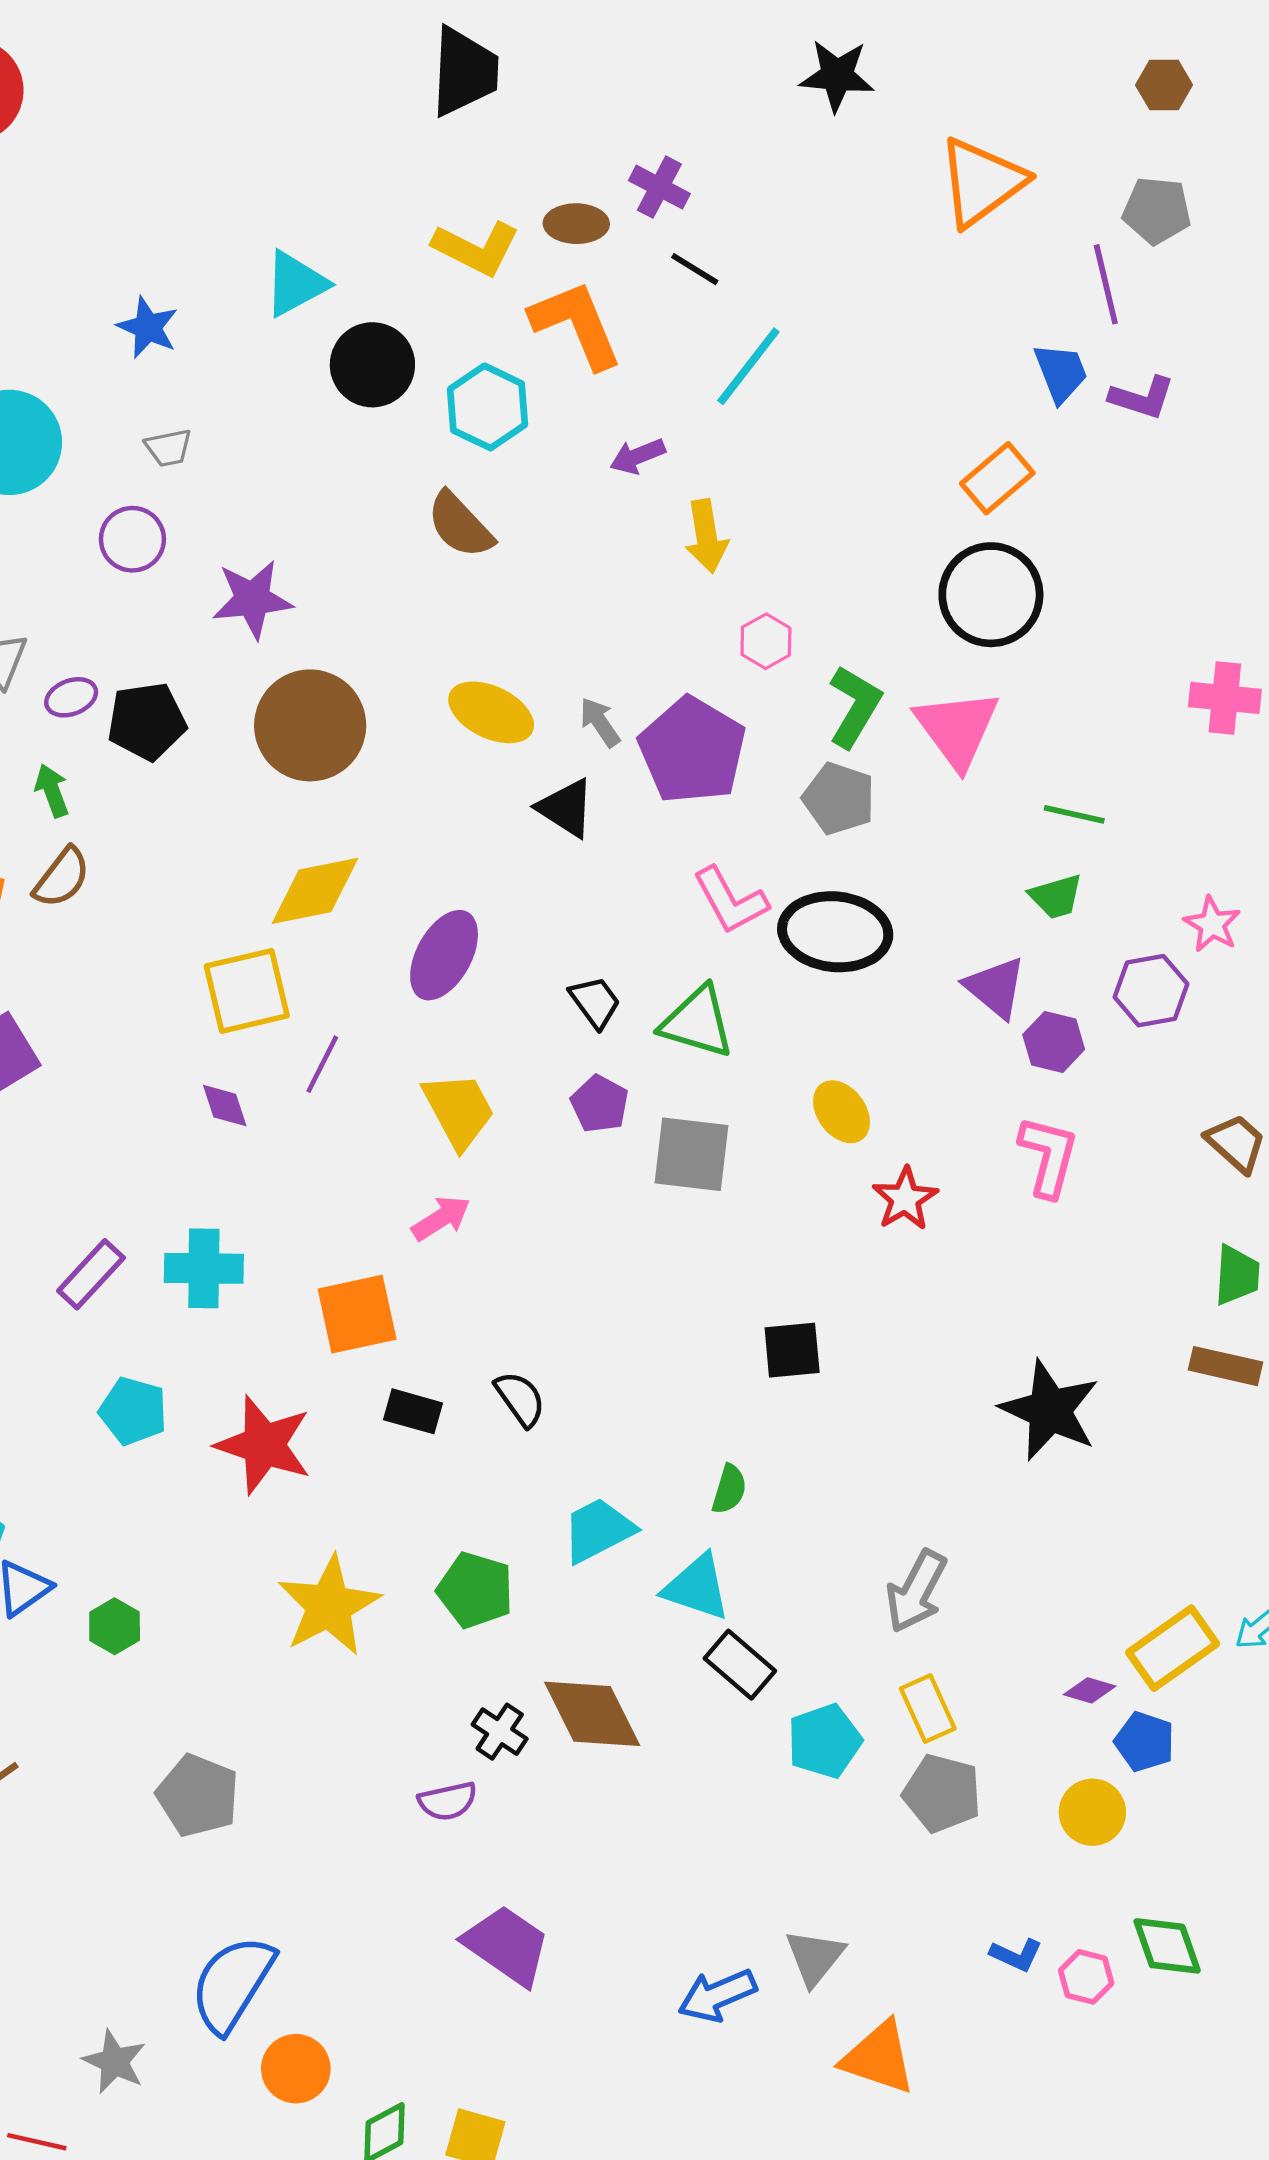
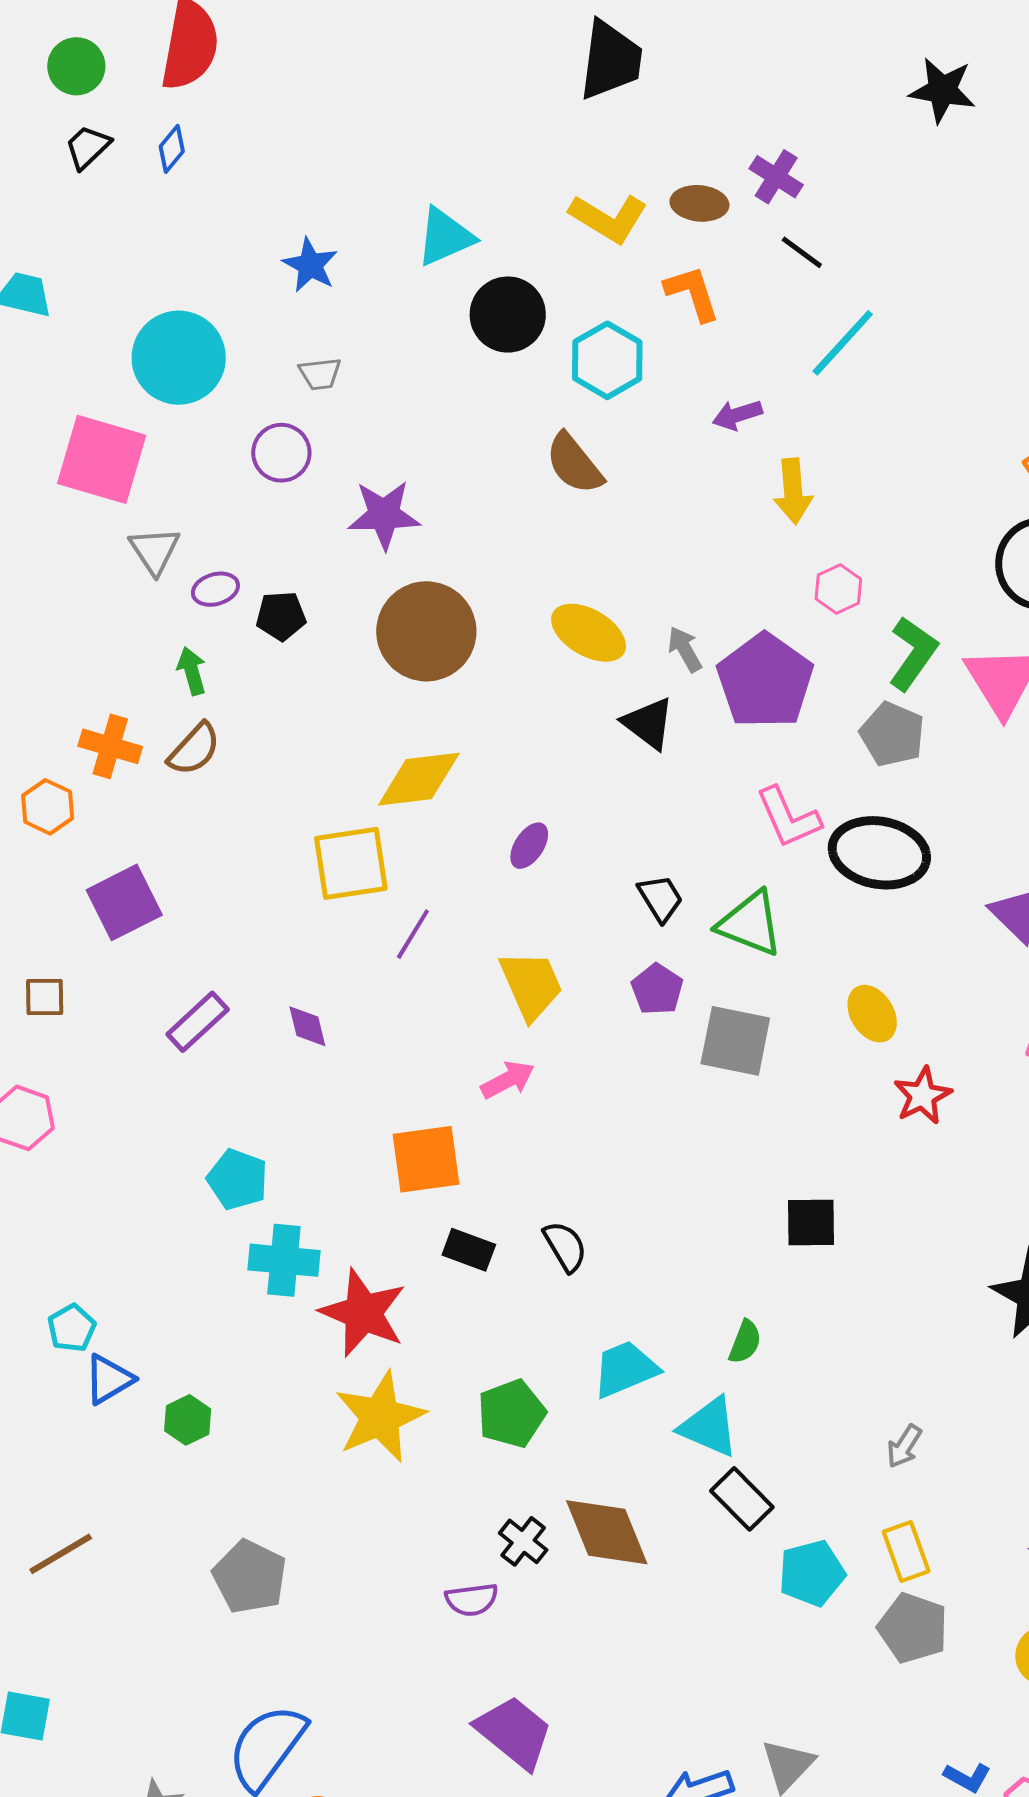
orange L-shape: (576, 324) -> (692, 293), size x0.7
black pentagon: (147, 721) -> (281, 616), size x0.7
purple ellipse: (444, 955) -> (529, 846), size x0.6
purple diamond: (225, 1106) -> (307, 1026), moved
cyan cross: (204, 1268) -> (284, 1260), moved
purple rectangle: (91, 1274) -> (198, 1022), moved
cyan pentagon: (133, 1411) -> (238, 1179), moved
red star: (264, 1445) -> (363, 1313), moved
green pentagon: (475, 1590) -> (511, 1414), turned 30
gray arrow: (916, 1591) -> (904, 1446), size x0.6

